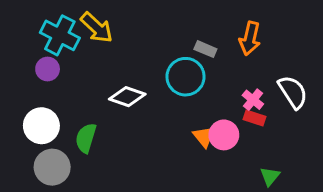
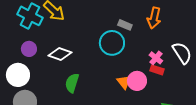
purple circle: (48, 69) -> (29, 49), moved
white diamond: (127, 97) -> (60, 54), moved
green semicircle: (86, 138) -> (72, 83), moved

